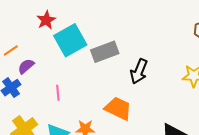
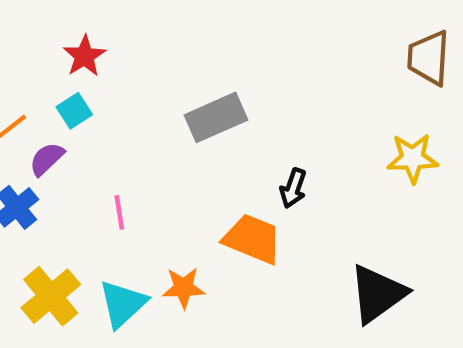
cyan square: (70, 40) -> (74, 111), moved, size x0.5
black arrow: (139, 71) -> (293, 188), moved, size x0.7

